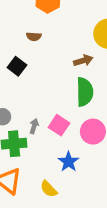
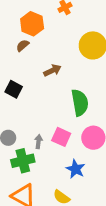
brown semicircle: (34, 36) -> (23, 45), moved, turned 144
brown arrow: (83, 61) -> (52, 70), moved

